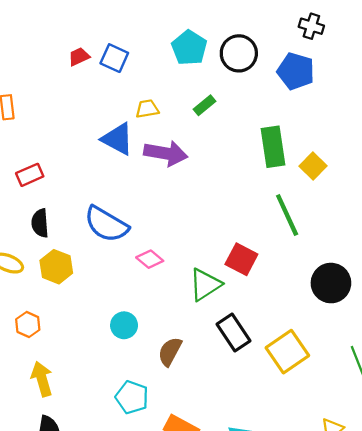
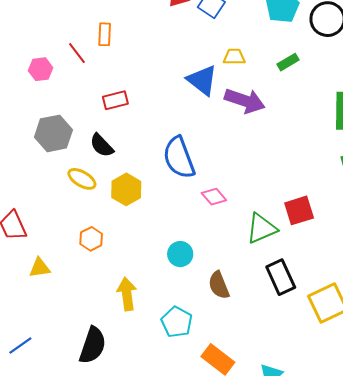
black semicircle: (40, 223) -> (102, 145), moved, turned -48
blue semicircle: (106, 224) -> (179, 158), turned 30
red square: (241, 259) -> (299, 210), turned 36
brown semicircle: (170, 351) -> (219, 285), turned -60
yellow arrow: (42, 379) -> (127, 294), moved

